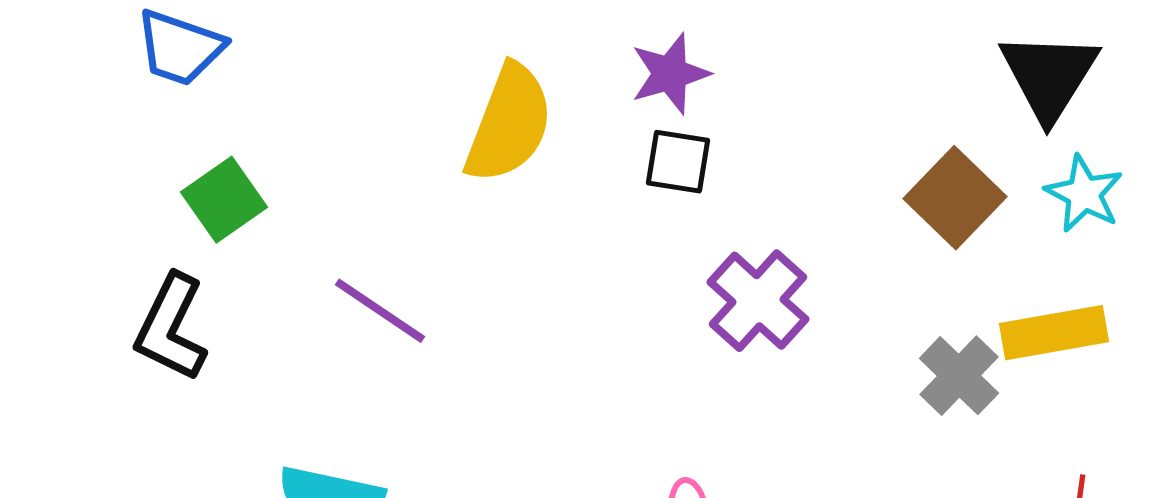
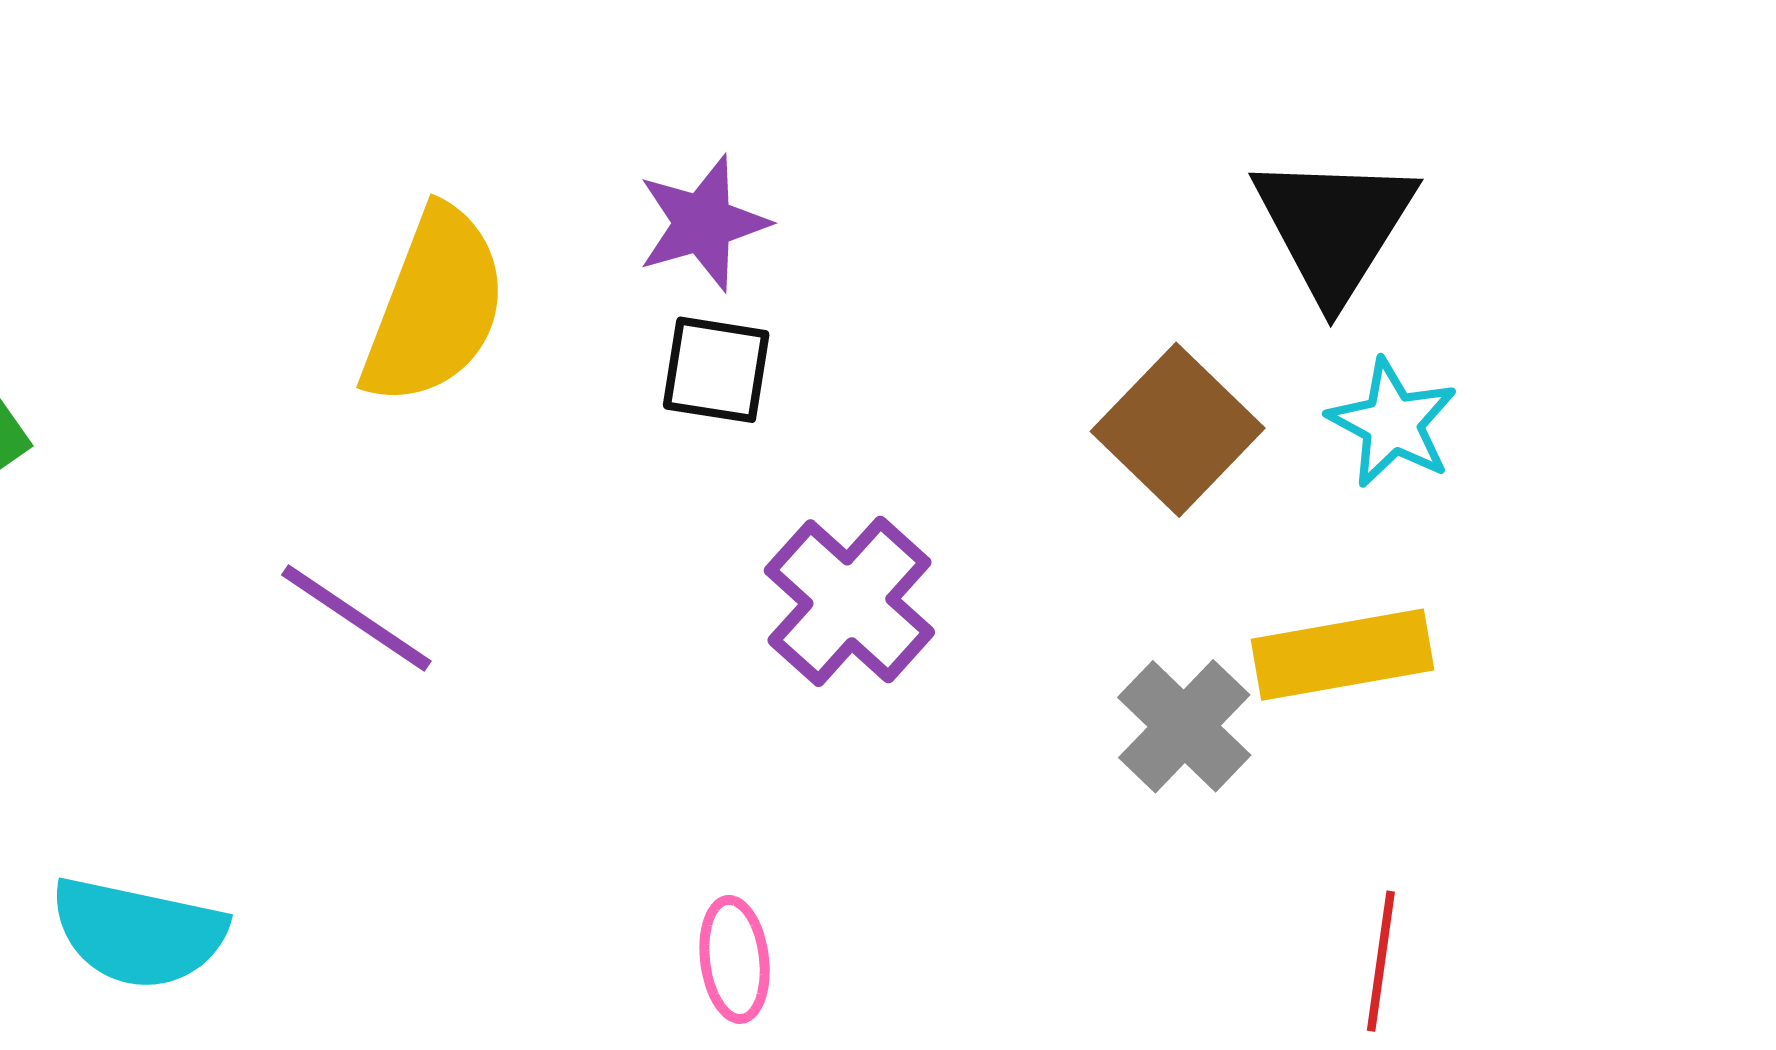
purple line: (380, 311) -> (356, 618), moved

